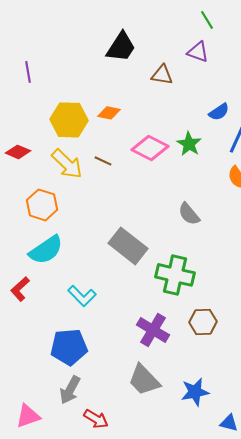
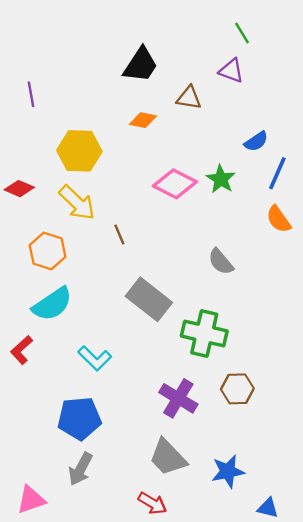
orange diamond: (109, 113) -> (143, 120), moved
brown line: (103, 161) -> (119, 235), moved, turned 42
red arrow: (96, 419) -> (152, 503), moved

